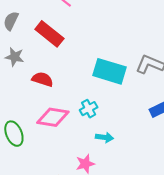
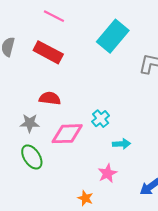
gray star: (15, 57) -> (30, 123), moved
cyan rectangle: (109, 71) -> (113, 36), moved, turned -56

